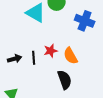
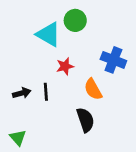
blue cross: (85, 21) -> (113, 60), moved
red star: (51, 51) -> (65, 66), moved

